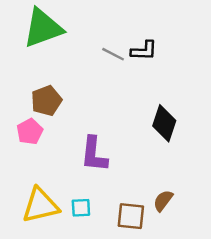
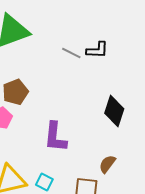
brown semicircle: (163, 201) -> (107, 164), moved
cyan square: (81, 208) -> (44, 182), turned 30

